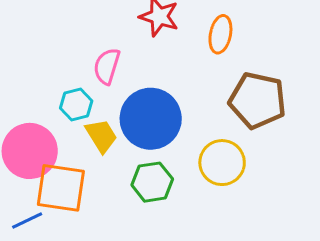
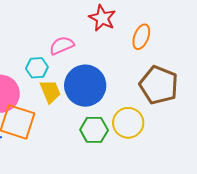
pink semicircle: (107, 66) -> (62, 46), turned 40
green hexagon: (152, 182) -> (94, 130), moved

